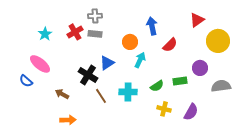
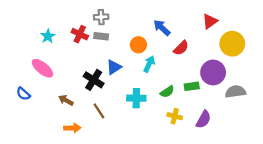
blue arrow: (152, 26) -> (162, 28), turned -36
red cross: (75, 32) -> (80, 34), turned -35
purple circle: (200, 68) -> (213, 72), size x1.5
blue semicircle: (26, 81) -> (23, 94), moved
brown line: (101, 96) -> (99, 111), moved

